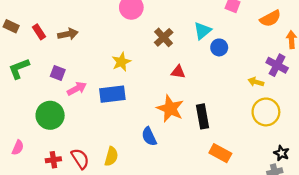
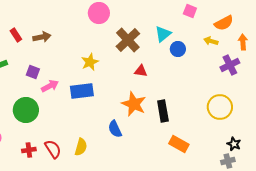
brown cross: (164, 37) -> (128, 40), size x1.4
purple cross: (277, 65) -> (230, 65), turned 36
yellow arrow: (256, 82) -> (211, 41), moved

